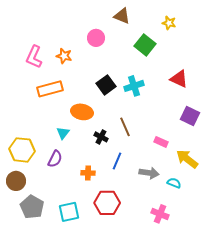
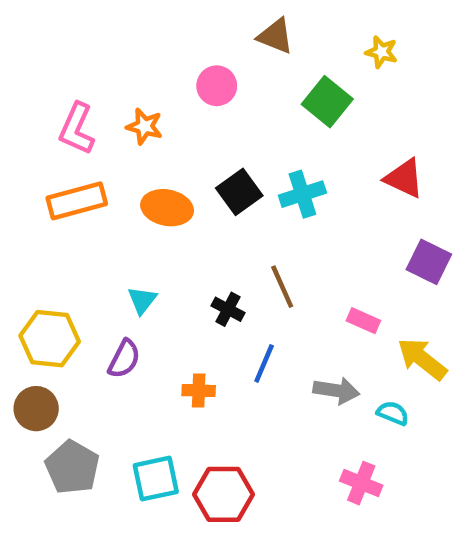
orange rectangle: (50, 89) -> (77, 201), moved
orange ellipse: (82, 112) -> (167, 208), moved
red hexagon: (107, 203) -> (223, 494), moved

